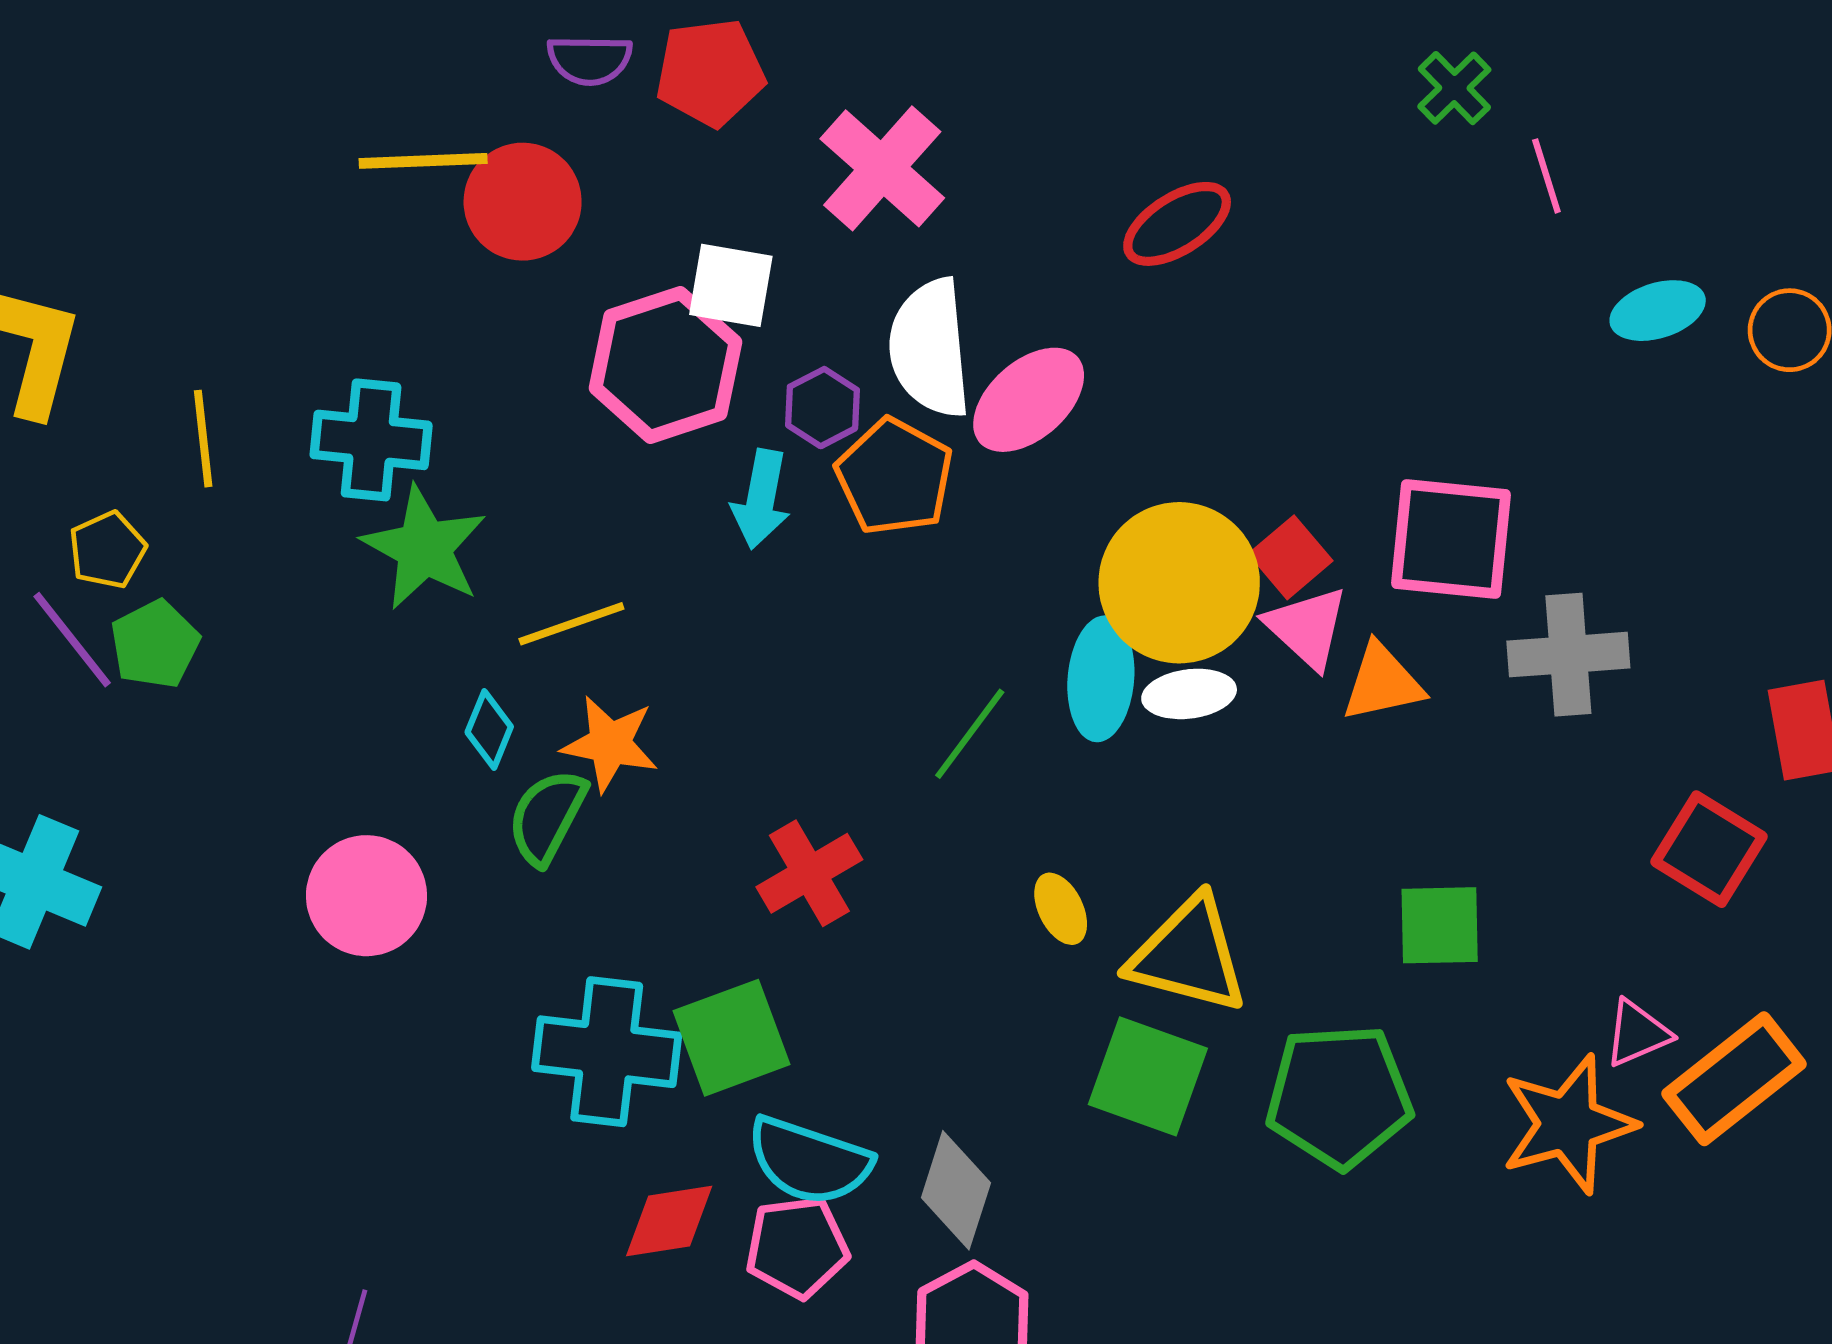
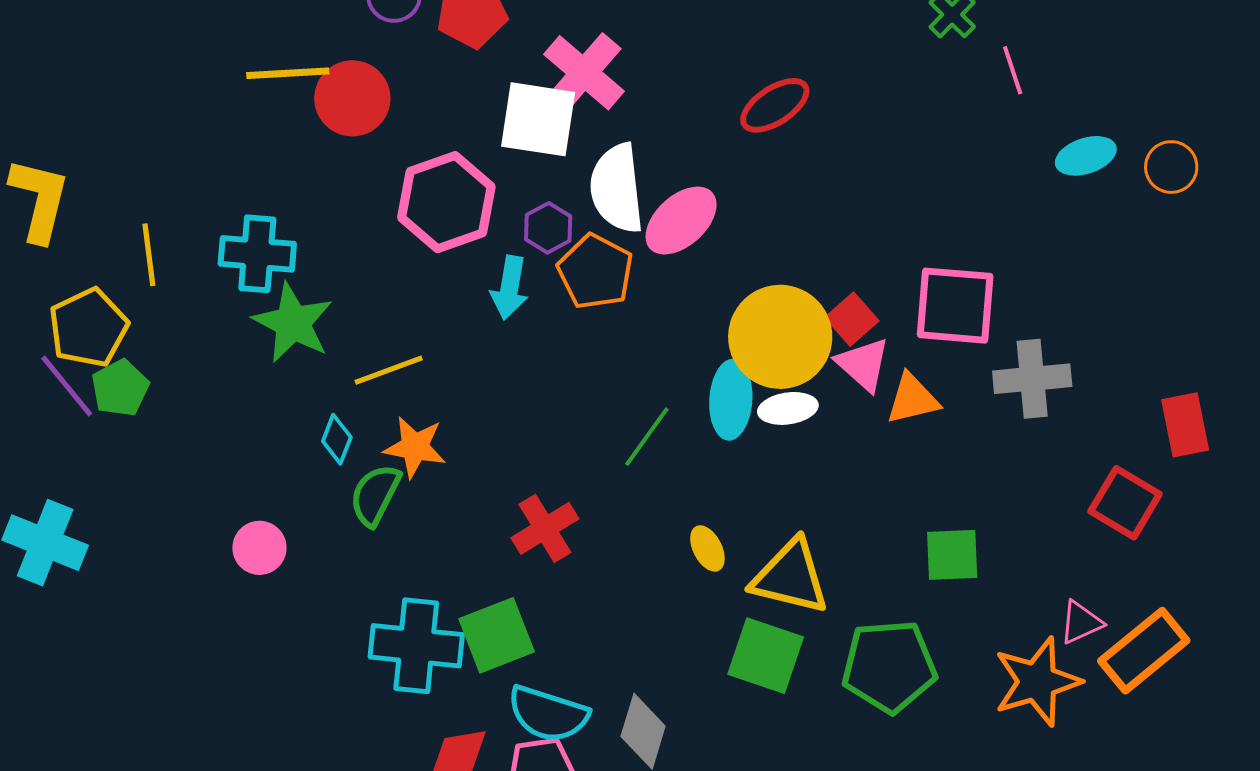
white square: (731, 285) -> (538, 119), moved, size x1.4
yellow pentagon: (107, 550) -> (88, 328), size x1.6
pink circle: (366, 896) -> (259, 548), size x0.7

